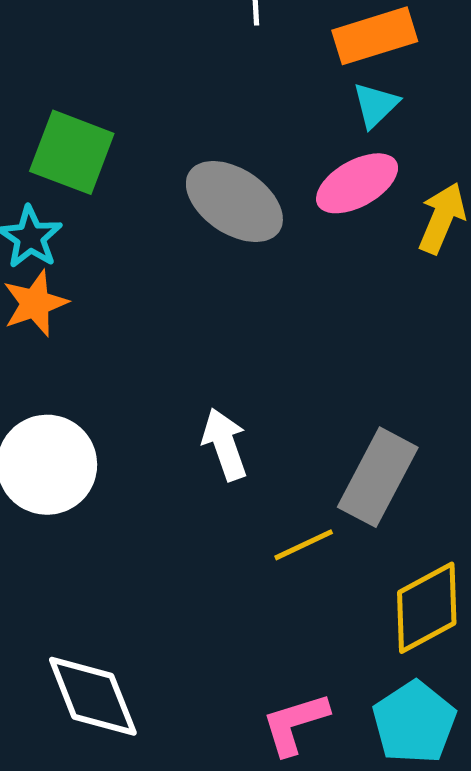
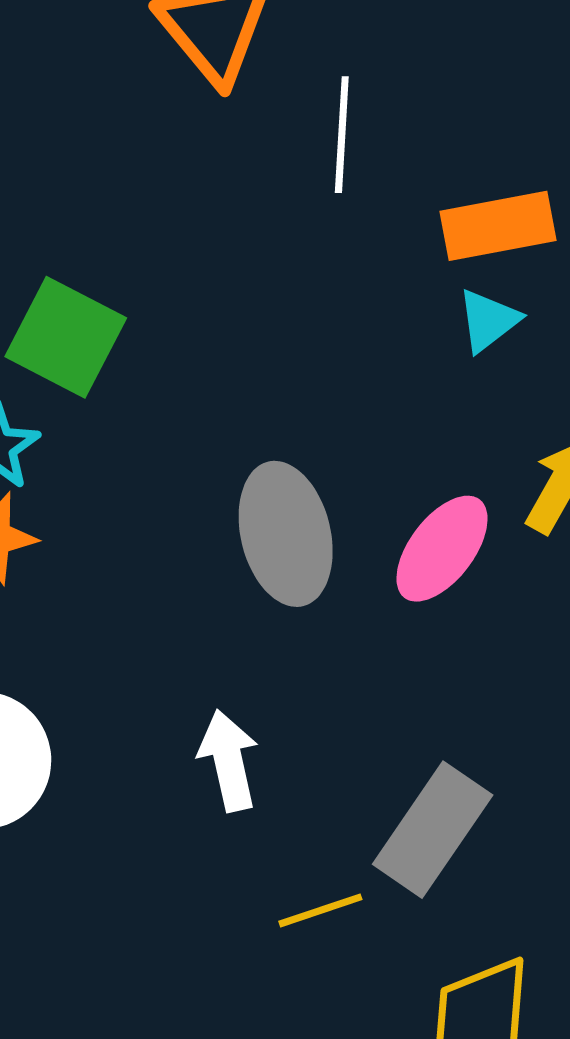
pink ellipse: (357, 183) -> (442, 549), moved, turned -30
gray ellipse: (234, 201) -> (286, 534), moved, turned 36

